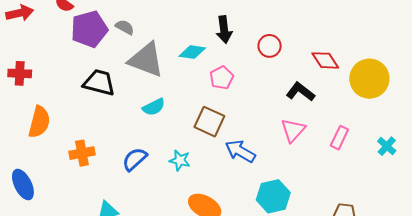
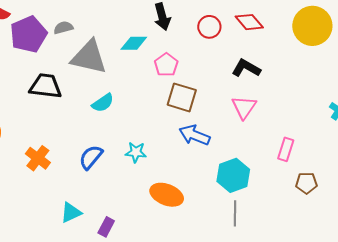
gray semicircle: (125, 27) -> (63, 28), turned -36
red diamond: (325, 60) -> (249, 22), moved
yellow circle: (369, 79) -> (312, 26), moved
brown square: (209, 122) -> (182, 97), moved
pink rectangle: (339, 138) -> (286, 149), moved
orange cross: (82, 153) -> (38, 158), turned -35

